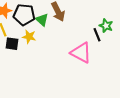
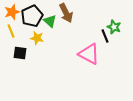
black pentagon: (24, 15) -> (32, 16), turned -30
black square: (12, 44) -> (20, 53), moved

